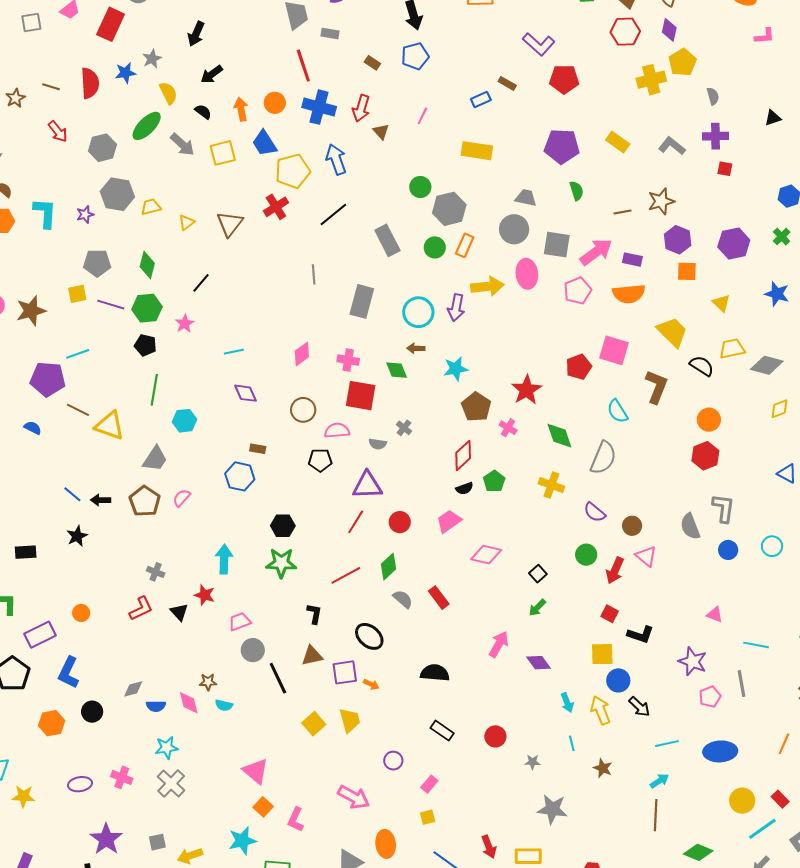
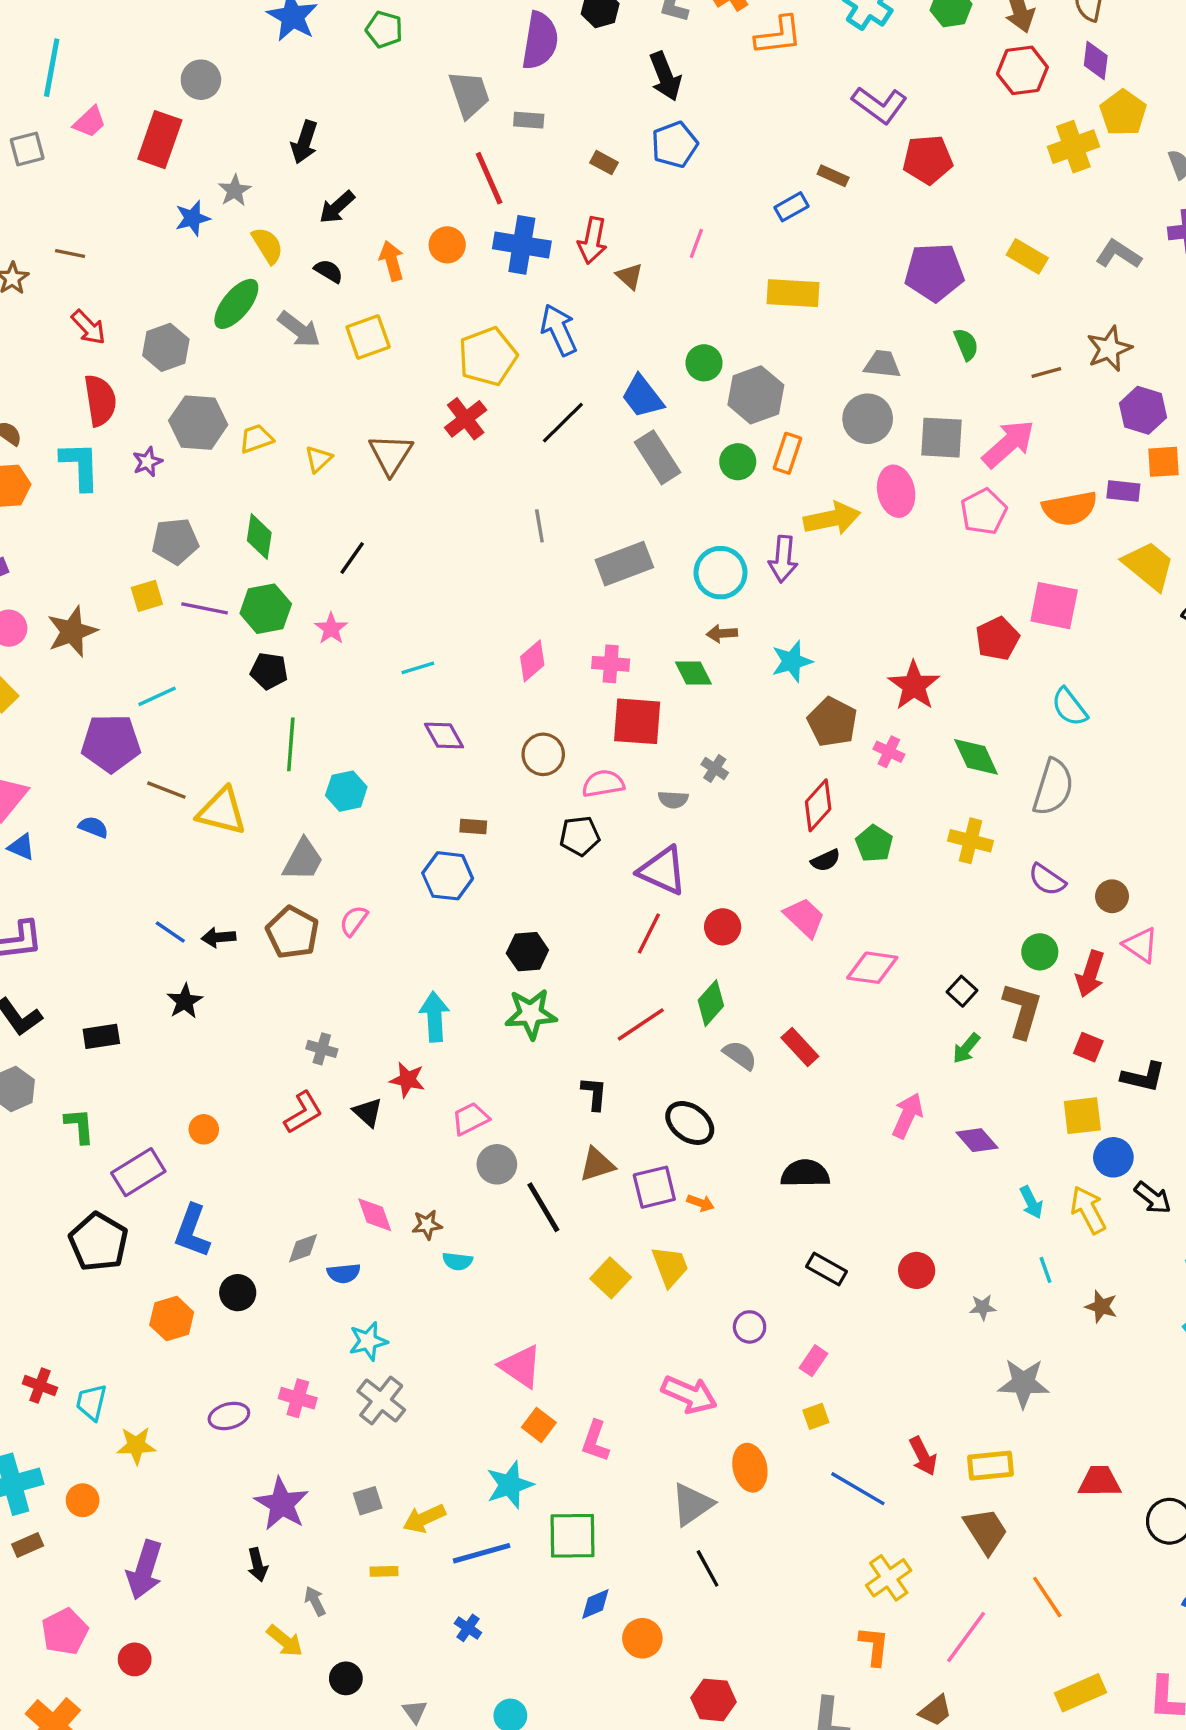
red semicircle: (90, 83) -> (100, 400), moved
blue trapezoid: (264, 143) -> (642, 397), moved
purple rectangle: (632, 260) -> (1123, 491), moved
gray rectangle: (362, 301) -> (624, 564), turned 60
brown L-shape: (657, 387) -> (1022, 1010), moved
purple triangle: (367, 485) -> (662, 871), turned 32
pink trapezoid: (449, 521) -> (804, 917), turned 84
pink diamond: (189, 703) -> (375, 1215), moved

